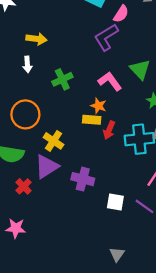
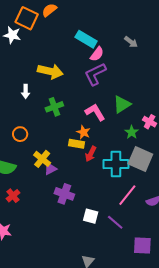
pink semicircle: (121, 14) -> (97, 54), moved
yellow arrow: (36, 39) -> (50, 71), moved, size x1.4
green triangle: (140, 69) -> (122, 104), turned 36
orange circle: (25, 114) -> (20, 134), size x0.6
purple triangle: (47, 167) -> (50, 169), moved, size x0.6

